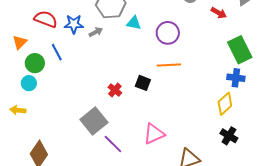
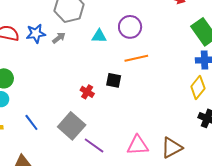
cyan triangle: (134, 23) -> (99, 36), moved
blue line: (57, 52) -> (31, 122), moved
pink triangle: (154, 134) -> (138, 145), moved, turned 30

